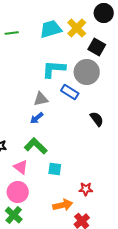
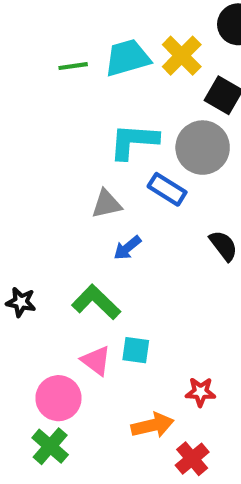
green line: (12, 33) -> (73, 66), moved
blue arrow: (37, 118) -> (127, 248), moved
pink triangle: (21, 167) -> (96, 361), moved

